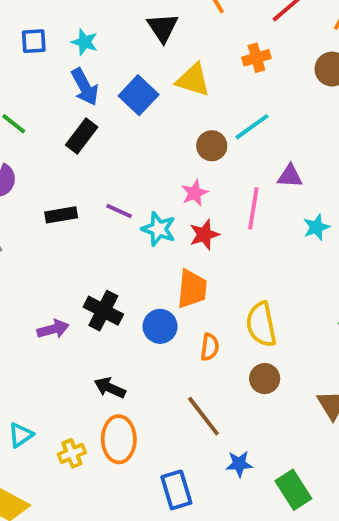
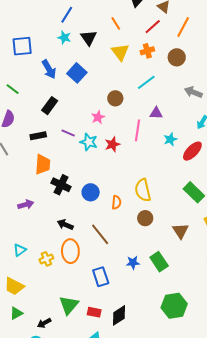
blue square: (34, 41) -> (22, 46), size x1.5
cyan star: (85, 42) -> (64, 38), moved
orange cross: (256, 58) -> (147, 51), moved
yellow triangle: (193, 80) -> (120, 52), moved, turned 36
cyan line: (252, 127) -> (146, 82), moved
black rectangle: (82, 136) -> (50, 106), moved
pink star: (195, 193) -> (98, 117), moved
orange trapezoid: (192, 289) -> (43, 164), moved
purple arrow: (53, 329) -> (26, 204), moved
brown line: (203, 416) -> (100, 234), moved
green rectangle: (293, 490) -> (159, 262), moved

